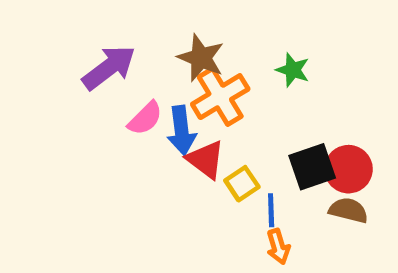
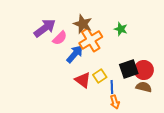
pink semicircle: (145, 118) -> (60, 38), moved
blue arrow: (181, 130) -> (75, 54), turned -132
red triangle: (206, 159) -> (83, 80), moved

